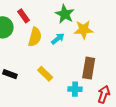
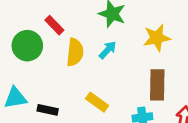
yellow star: (84, 30) -> (157, 38), moved

